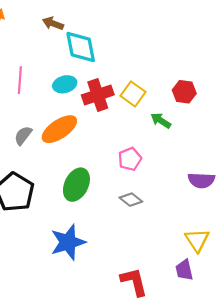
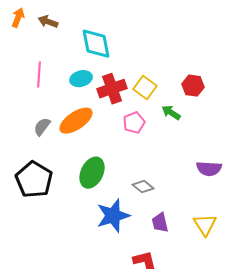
brown arrow: (53, 23) -> (48, 22), moved
pink pentagon: (130, 159) -> (134, 123), moved
blue star: (68, 242) -> (113, 216), moved
purple trapezoid: (184, 270) -> (160, 223), moved

